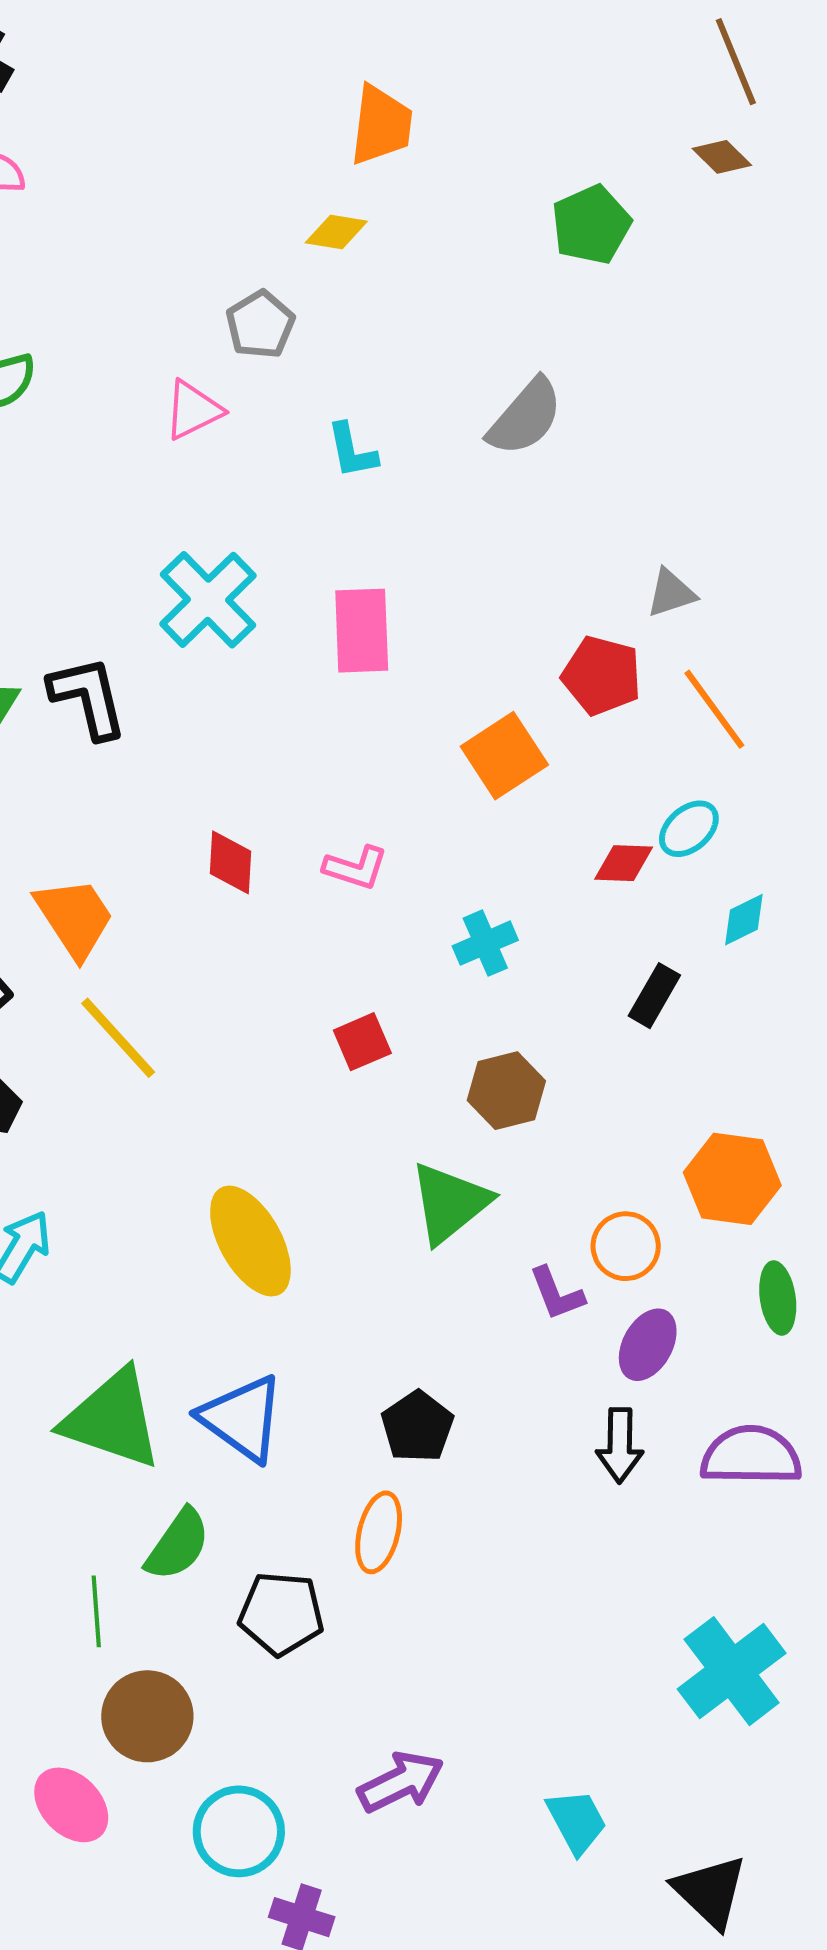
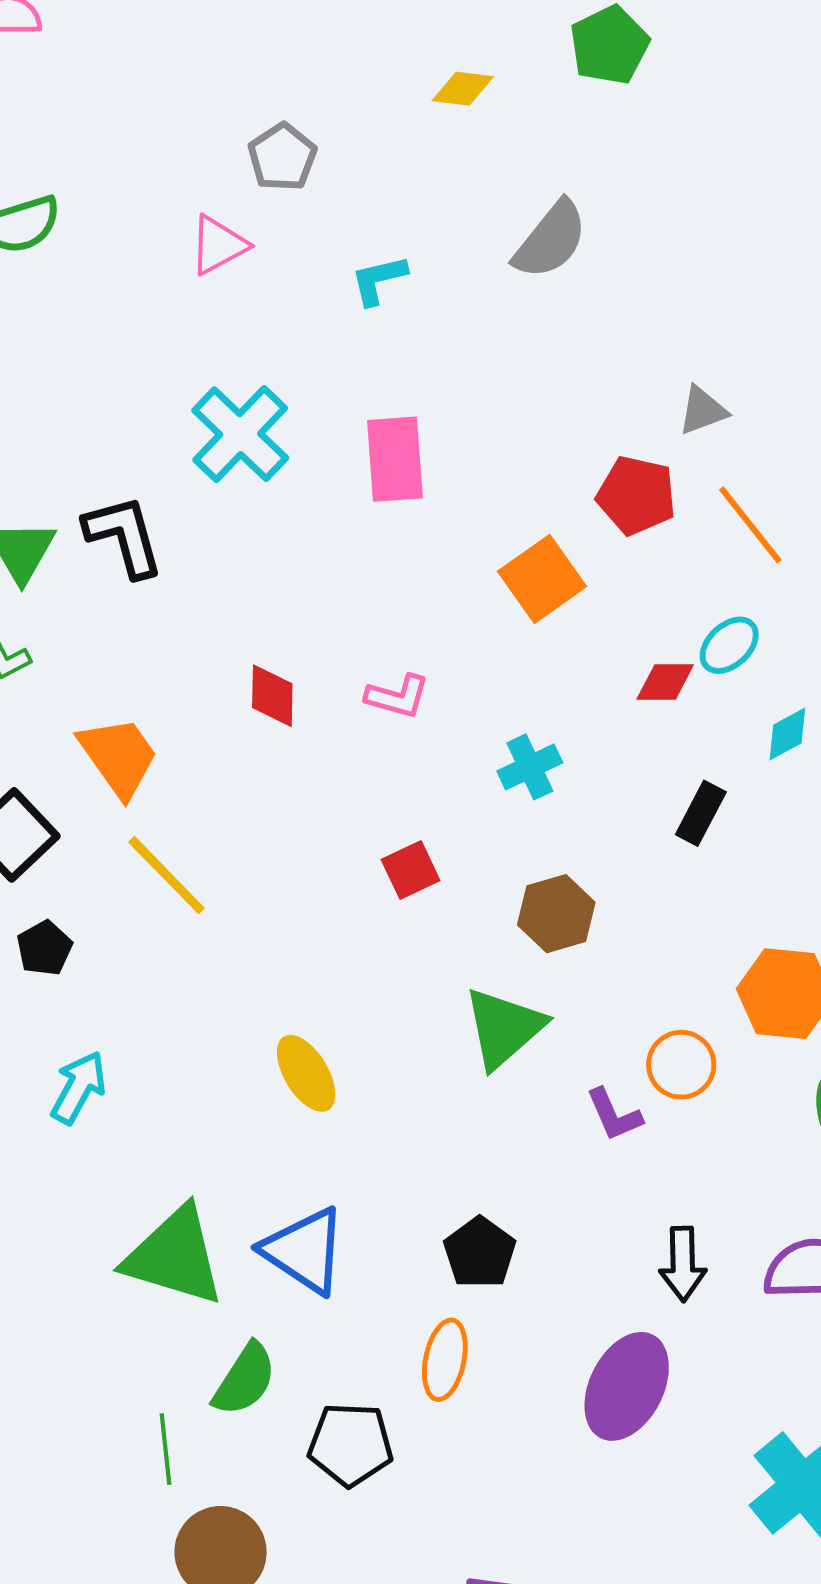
yellow diamond: (336, 232) -> (463, 89), moved
cyan L-shape: (352, 451) -> (379, 280), turned 90
yellow ellipse: (250, 1241) -> (306, 1073), size x0.7
purple ellipse: (648, 1345) -> (627, 1386), moved, size x1.5

